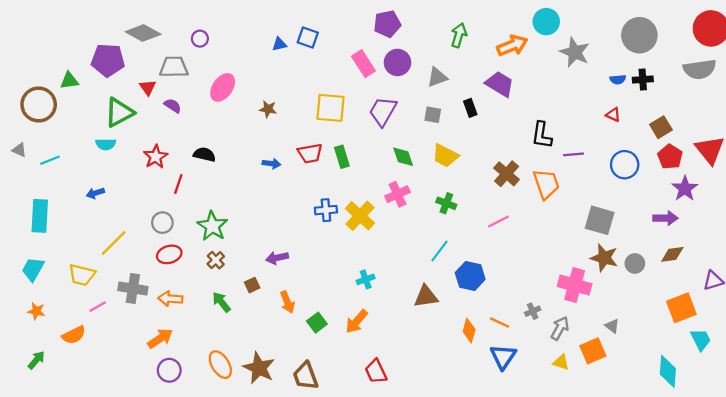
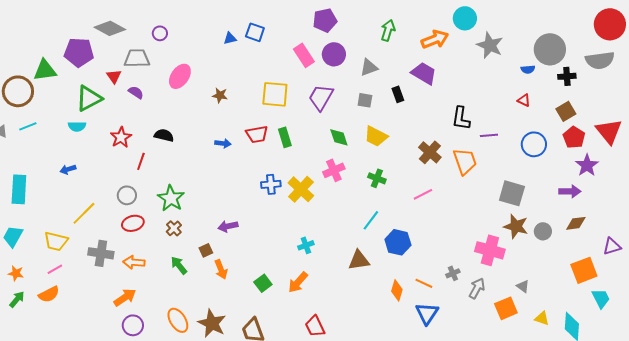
gray circle: (639, 35) -> (550, 49), moved
black cross: (643, 80) -> (567, 76), moved
green triangle: (69, 81) -> (45, 70), size x1.4
cyan line: (50, 160) -> (28, 126), moved
orange arrow: (287, 302) -> (221, 269), moved
pink line: (98, 307) -> (55, 269), moved
green arrow: (36, 360) -> (17, 299), moved
yellow triangle: (561, 362) -> (542, 318), moved

